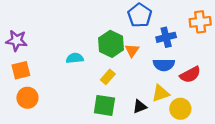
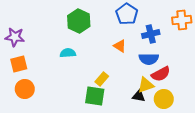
green hexagon: (111, 44) -> (79, 21), moved
orange triangle: (132, 50) -> (120, 46), turned -32
red semicircle: (190, 75) -> (161, 74), moved
yellow rectangle: (108, 77) -> (102, 79), moved
black triangle: (140, 107) -> (139, 96), moved, turned 32

